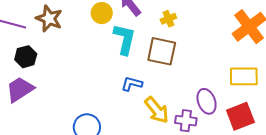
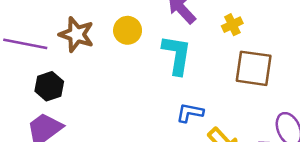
yellow circle: (102, 13) -> (128, 30), moved
brown square: (162, 51) -> (254, 68), moved

